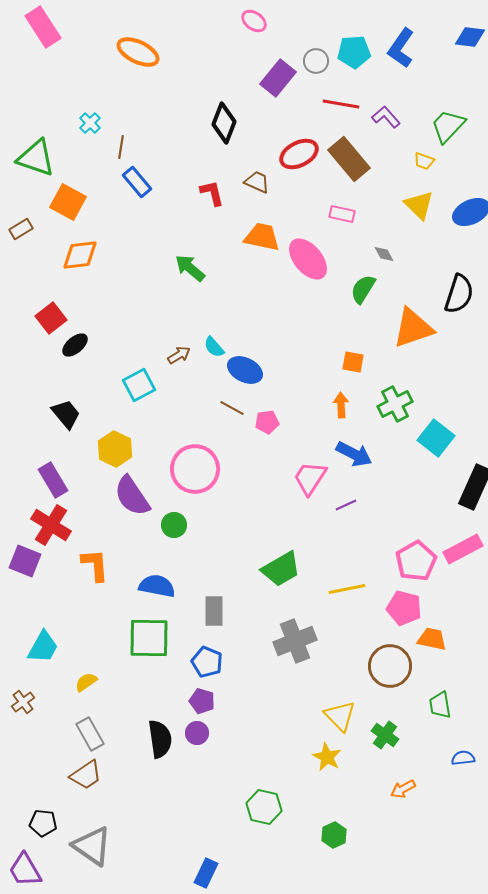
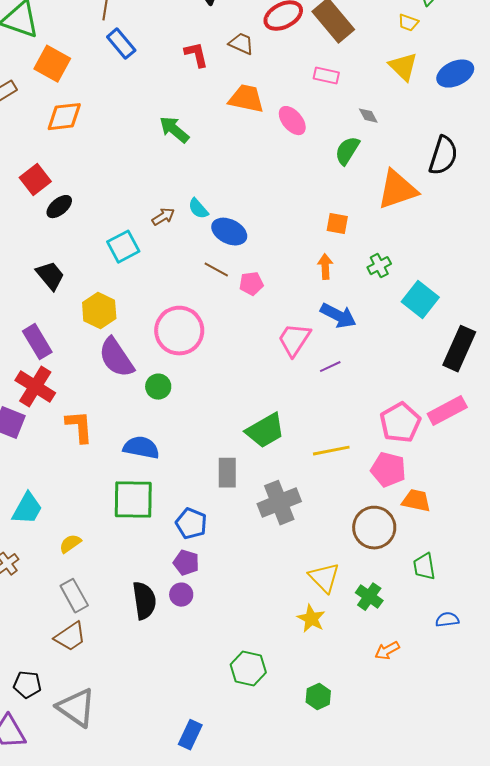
pink ellipse: (308, 259) -> (292, 121), size x0.7
green cross: (395, 404) -> (379, 266), size x0.7
gray rectangle: (214, 611) -> (227, 473), moved

